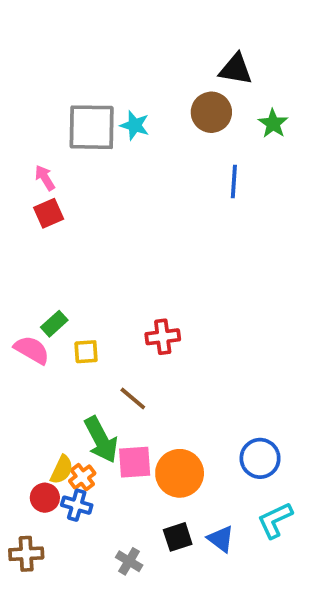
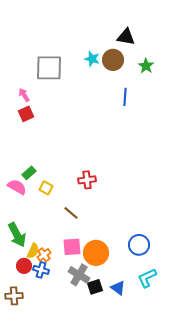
cyan star: (135, 125) -> (92, 59), moved
yellow square: (86, 352) -> (46, 188), turned 32
green arrow: (101, 440) -> (17, 235), moved
gray cross: (129, 561) -> (79, 275), moved, size x1.5

